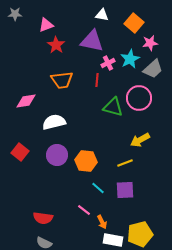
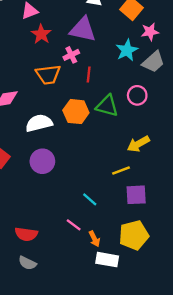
pink cross: (108, 63) -> (71, 55), moved
pink circle: (139, 98) -> (137, 95), size x0.7
orange hexagon: (86, 161) -> (76, 112), moved
purple square: (125, 190) -> (136, 195), moved
yellow pentagon: (140, 234) -> (134, 235), moved

